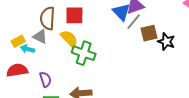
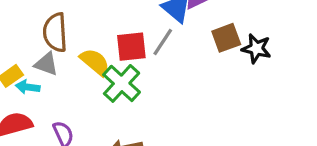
red square: (74, 15) -> (131, 47), moved
gray line: (134, 22) -> (163, 42), moved
green cross: (84, 53) -> (122, 83), turned 30

